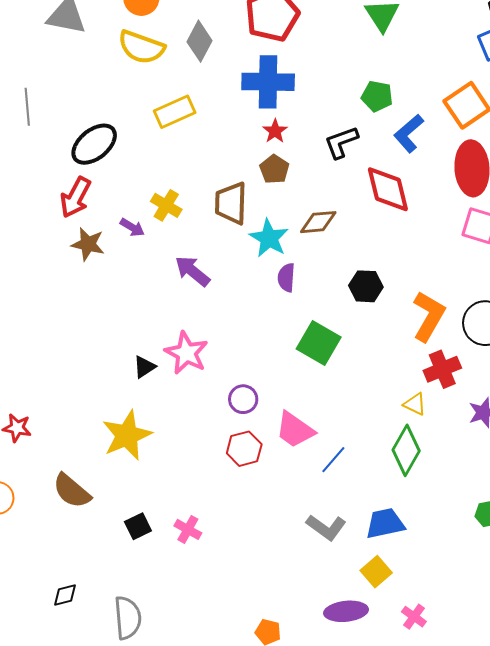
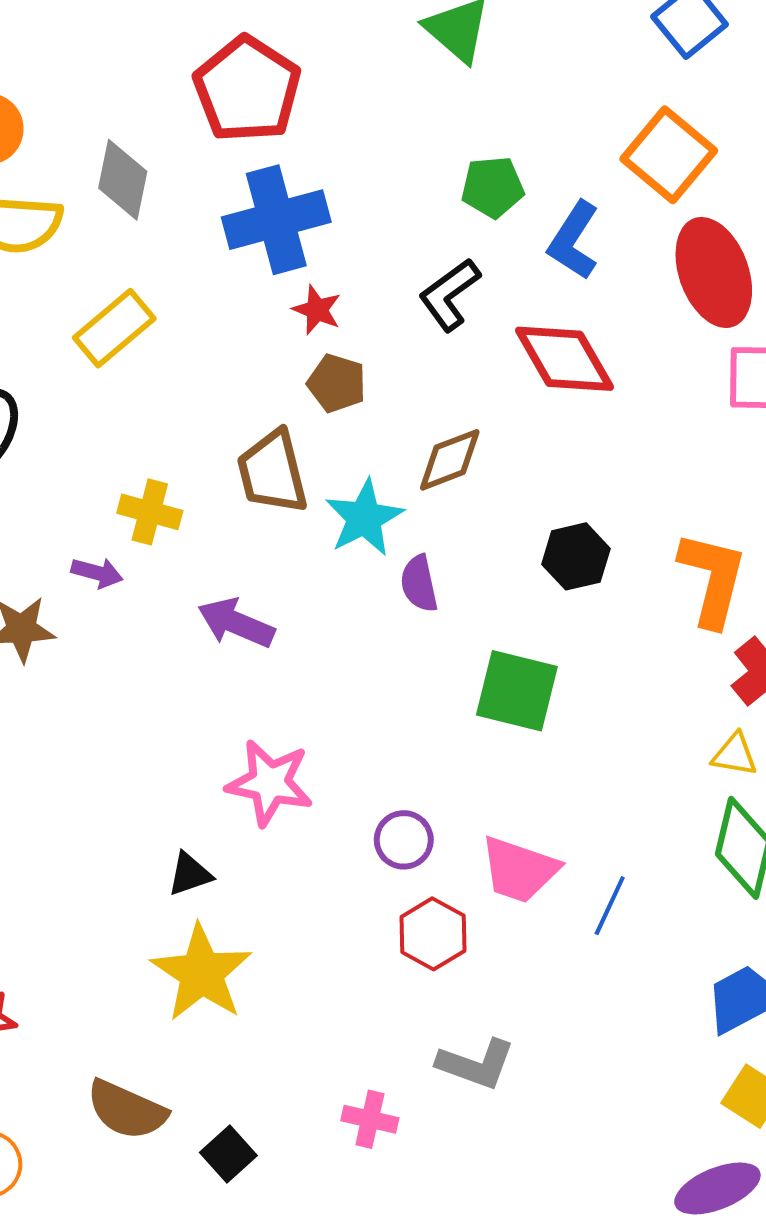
cyan star: (269, 238) -> (364, 518), turned 30
black triangle: (144, 367) -> (190, 874), moved, turned 30
black square: (138, 526) -> (228, 1154), moved
gray L-shape: (326, 527) -> (476, 1064), moved

